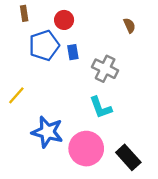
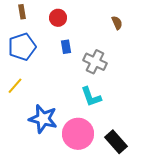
blue pentagon: (44, 45) -> (22, 47), moved

